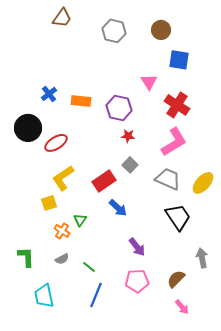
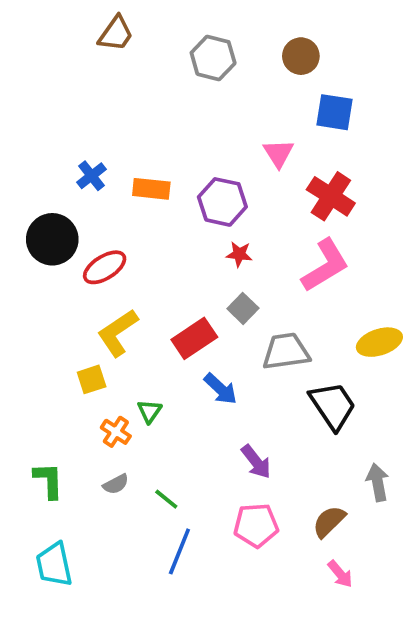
gray trapezoid: (168, 179) -> (286, 351), moved, turned -32
yellow ellipse: (203, 183) -> (379, 342), turned 30
cyan trapezoid: (44, 296) -> (54, 565), moved

